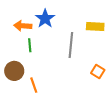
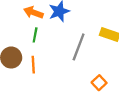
orange line: (34, 85) -> (33, 65), moved

